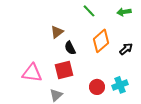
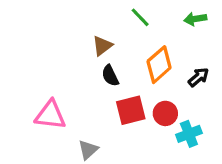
brown triangle: (57, 32) -> (102, 46), moved
red square: (64, 70) -> (131, 110), moved
red circle: (97, 87) -> (165, 113), moved

